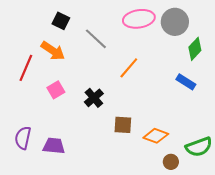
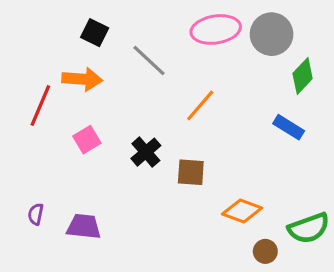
orange arrow: (53, 51) -> (82, 79), turned -30
brown square: (123, 125) -> (191, 172), moved
purple semicircle: (23, 138) -> (36, 214), size x0.6

